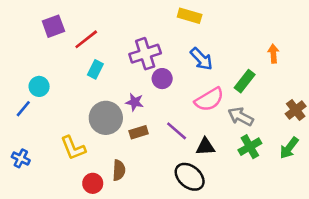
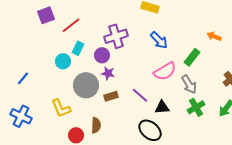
orange arrow: (273, 54) -> (214, 36), turned -64
purple circle: (162, 79) -> (102, 55), moved
cyan circle: (39, 86) -> (63, 61), moved
gray arrow: (241, 117) -> (189, 84), turned -150
blue cross: (21, 158) -> (21, 116), size x1.5

